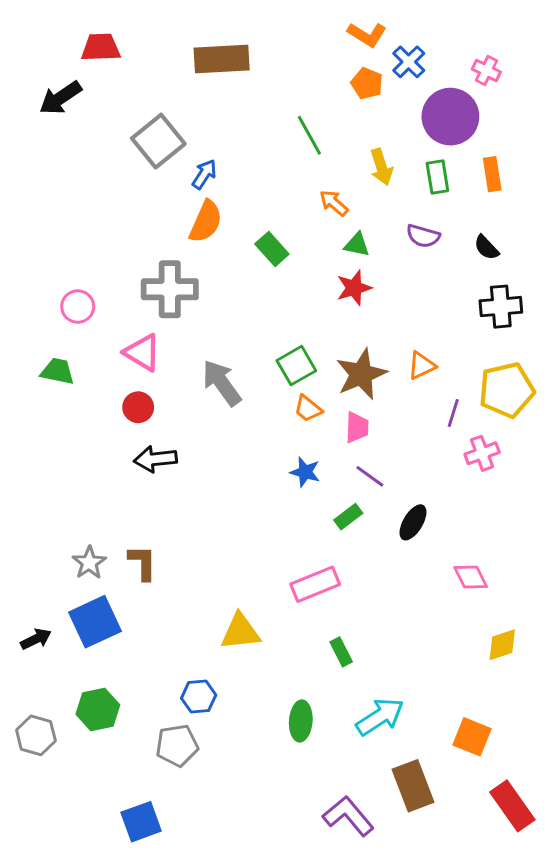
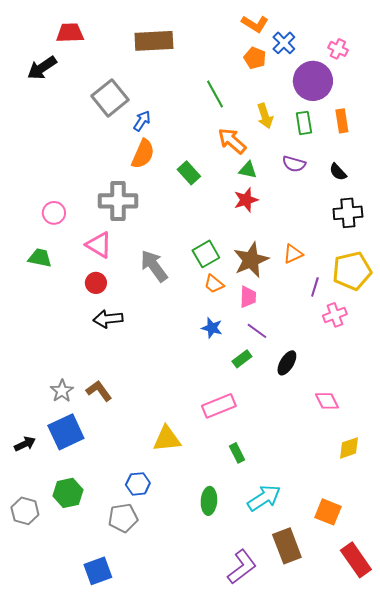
orange arrow: (334, 203) -> (232, 141), size x1.4
brown L-shape: (142, 563) -> (99, 391), turned -36
purple L-shape: (348, 816) -> (242, 567), turned 93

